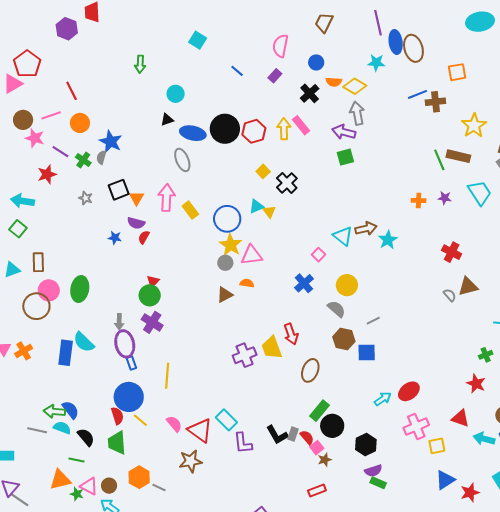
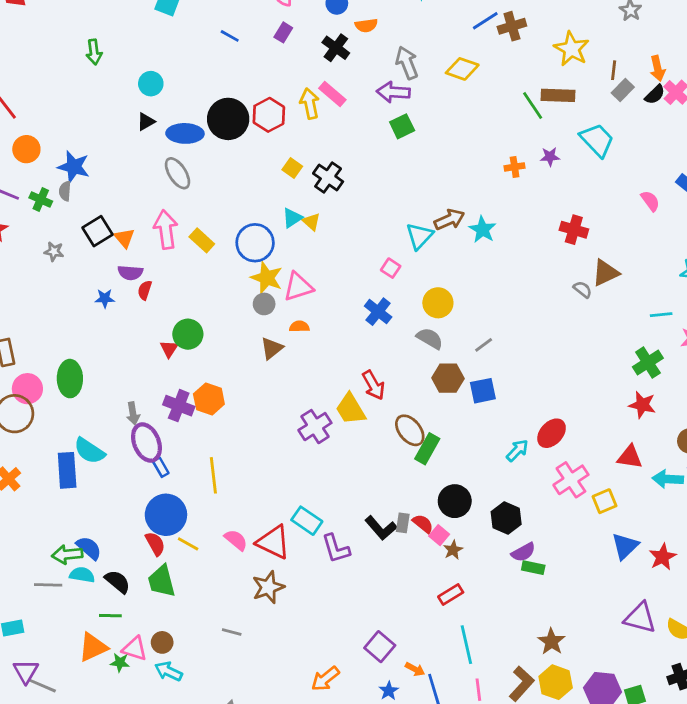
yellow diamond: (355, 86) -> (462, 69), moved
cyan triangle: (343, 236) -> (419, 236), turned 45
green circle: (150, 295) -> (188, 334), moved
green cross: (486, 355) -> (648, 363), size x1.5
brown ellipse: (310, 370) -> (410, 430), turned -50
green rectangle: (320, 411) -> (427, 449), moved
orange hexagon: (139, 477) -> (209, 399), moved

